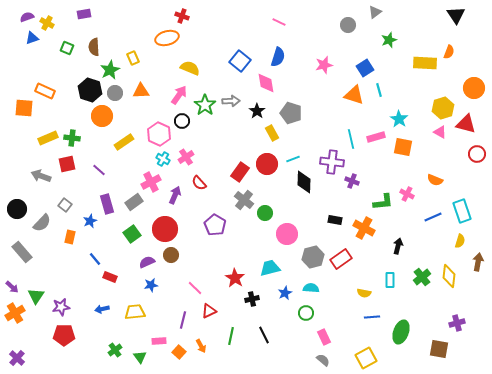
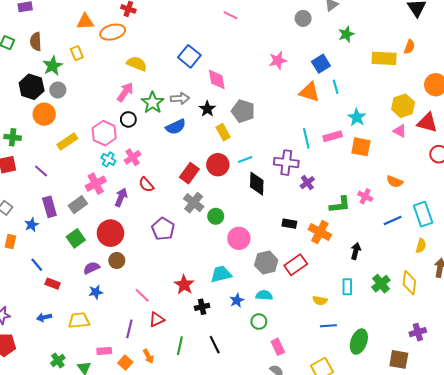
blue semicircle: (278, 57) -> (176, 127), moved, turned 48
orange triangle: (141, 91) -> (85, 22), moved
purple cross: (352, 181) -> (307, 183), turned 32

